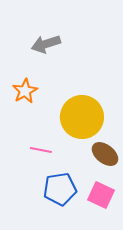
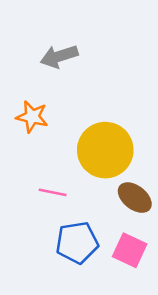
orange star: (25, 91) -> (32, 117), turned -30

